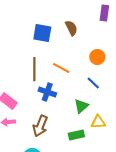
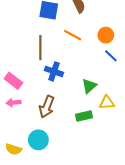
orange line: (61, 68) -> (73, 35), moved
blue line: (93, 83) -> (111, 56), moved

